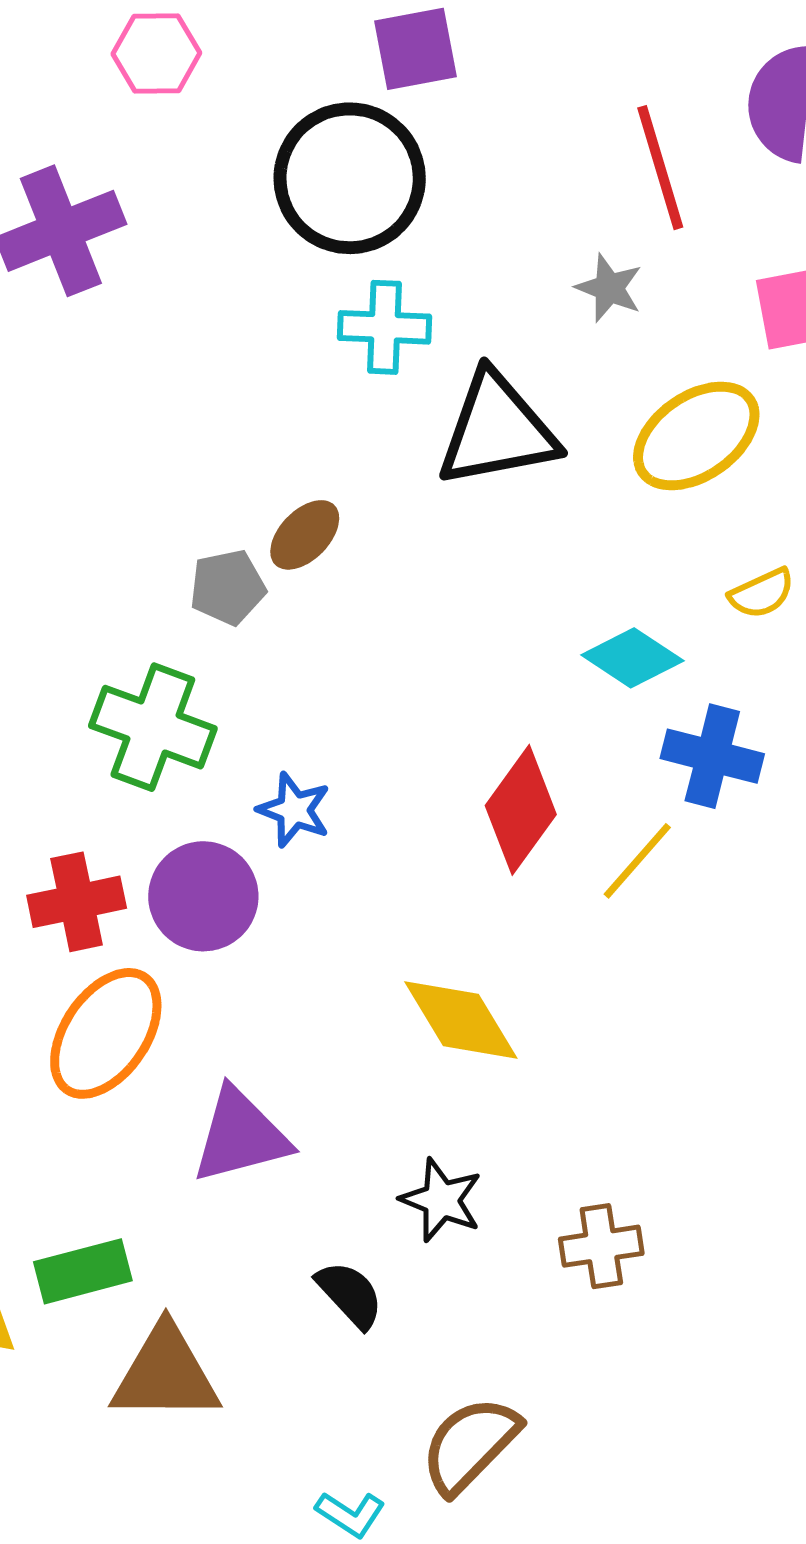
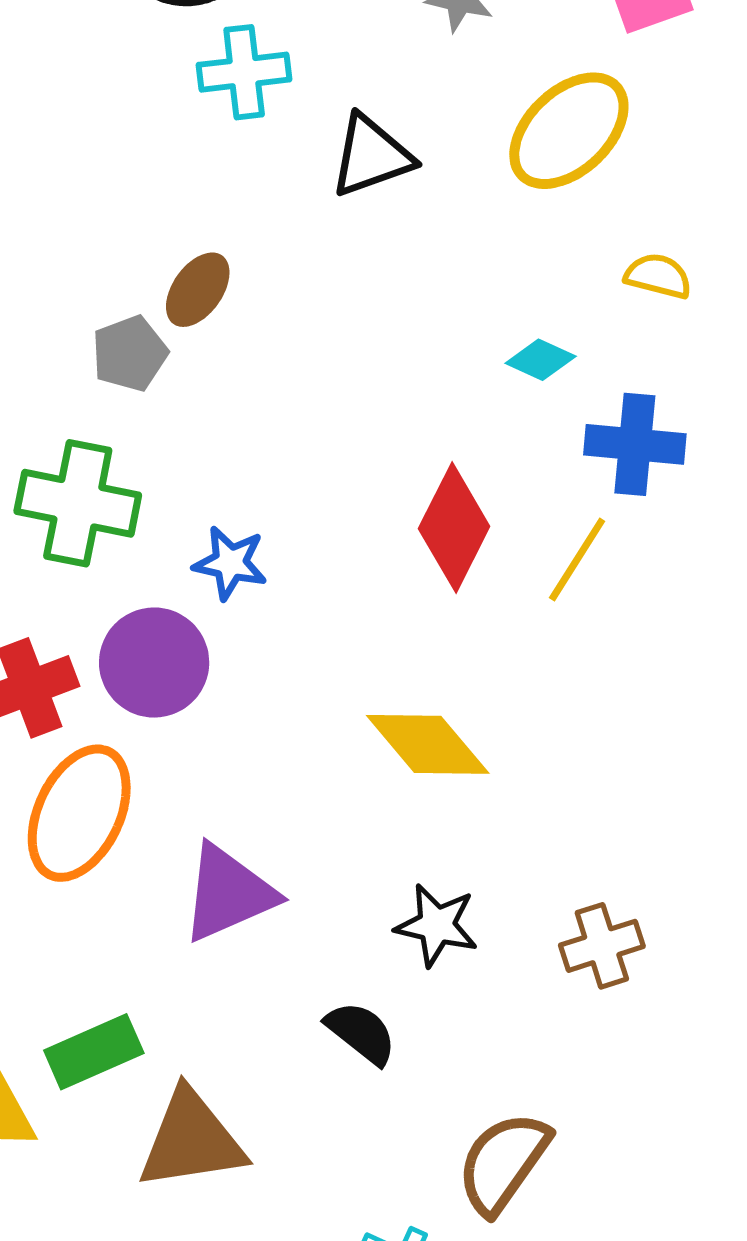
black triangle: (497, 430) -> (371, 156), size x0.7
yellow semicircle: (762, 593) -> (658, 276), turned -132
cyan diamond: (632, 658) -> (541, 360), size x0.7

